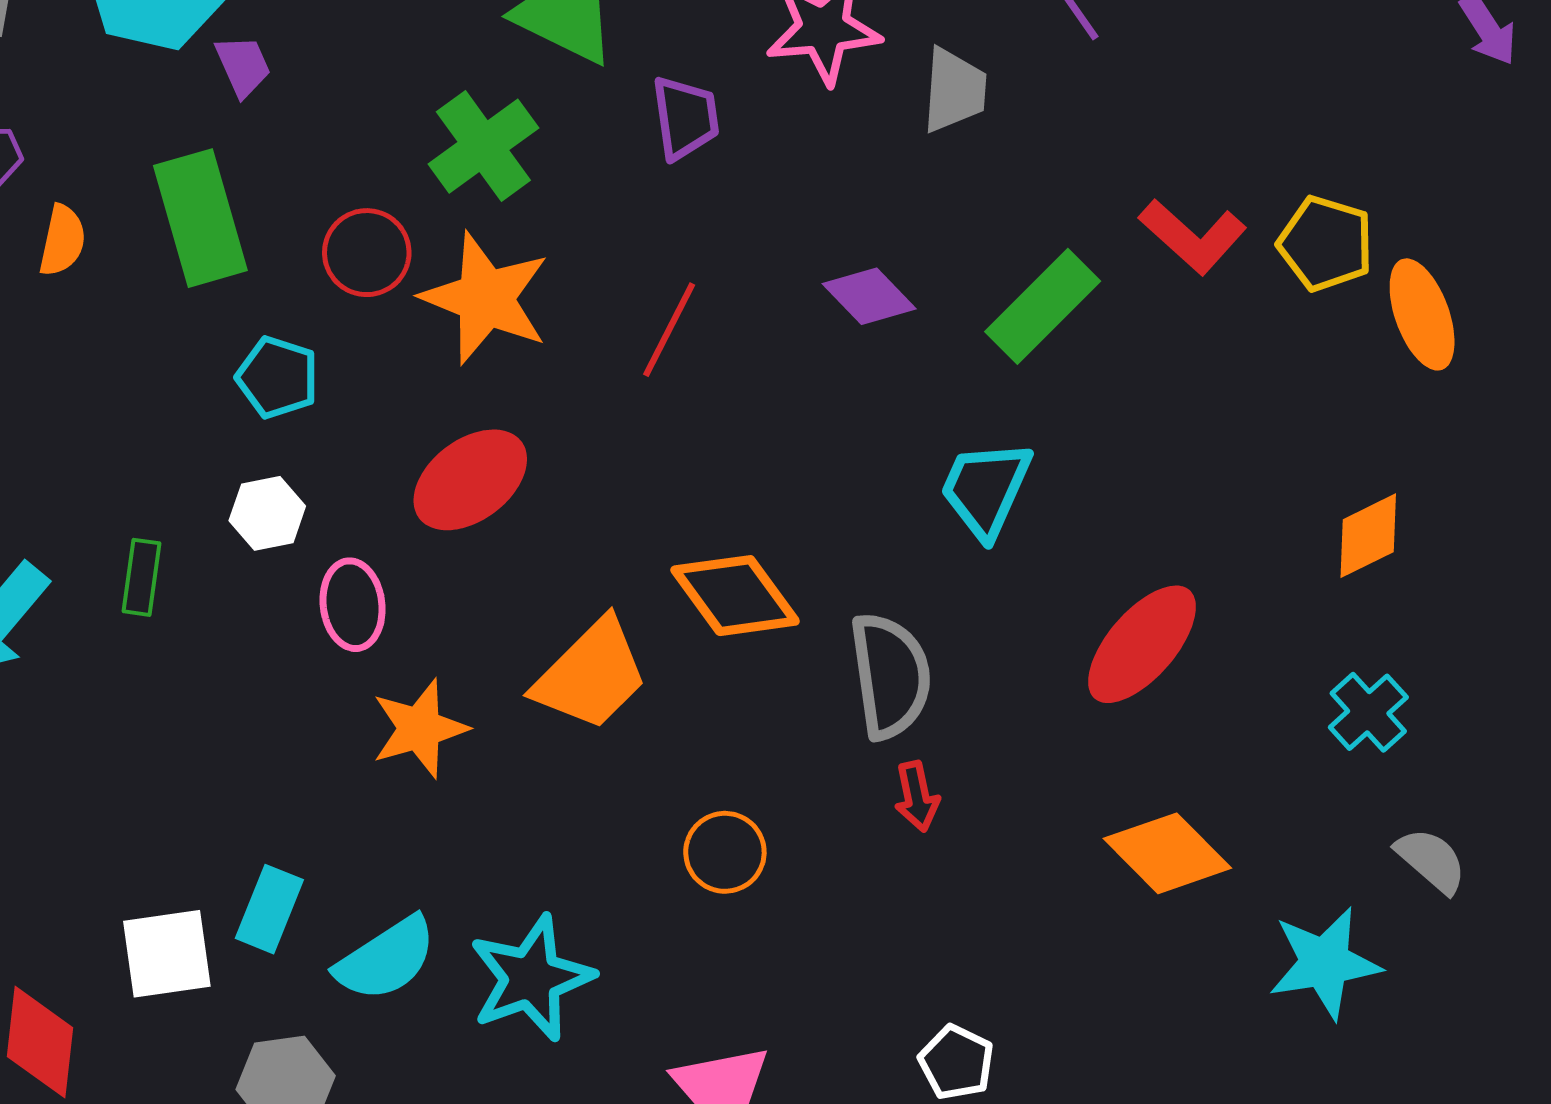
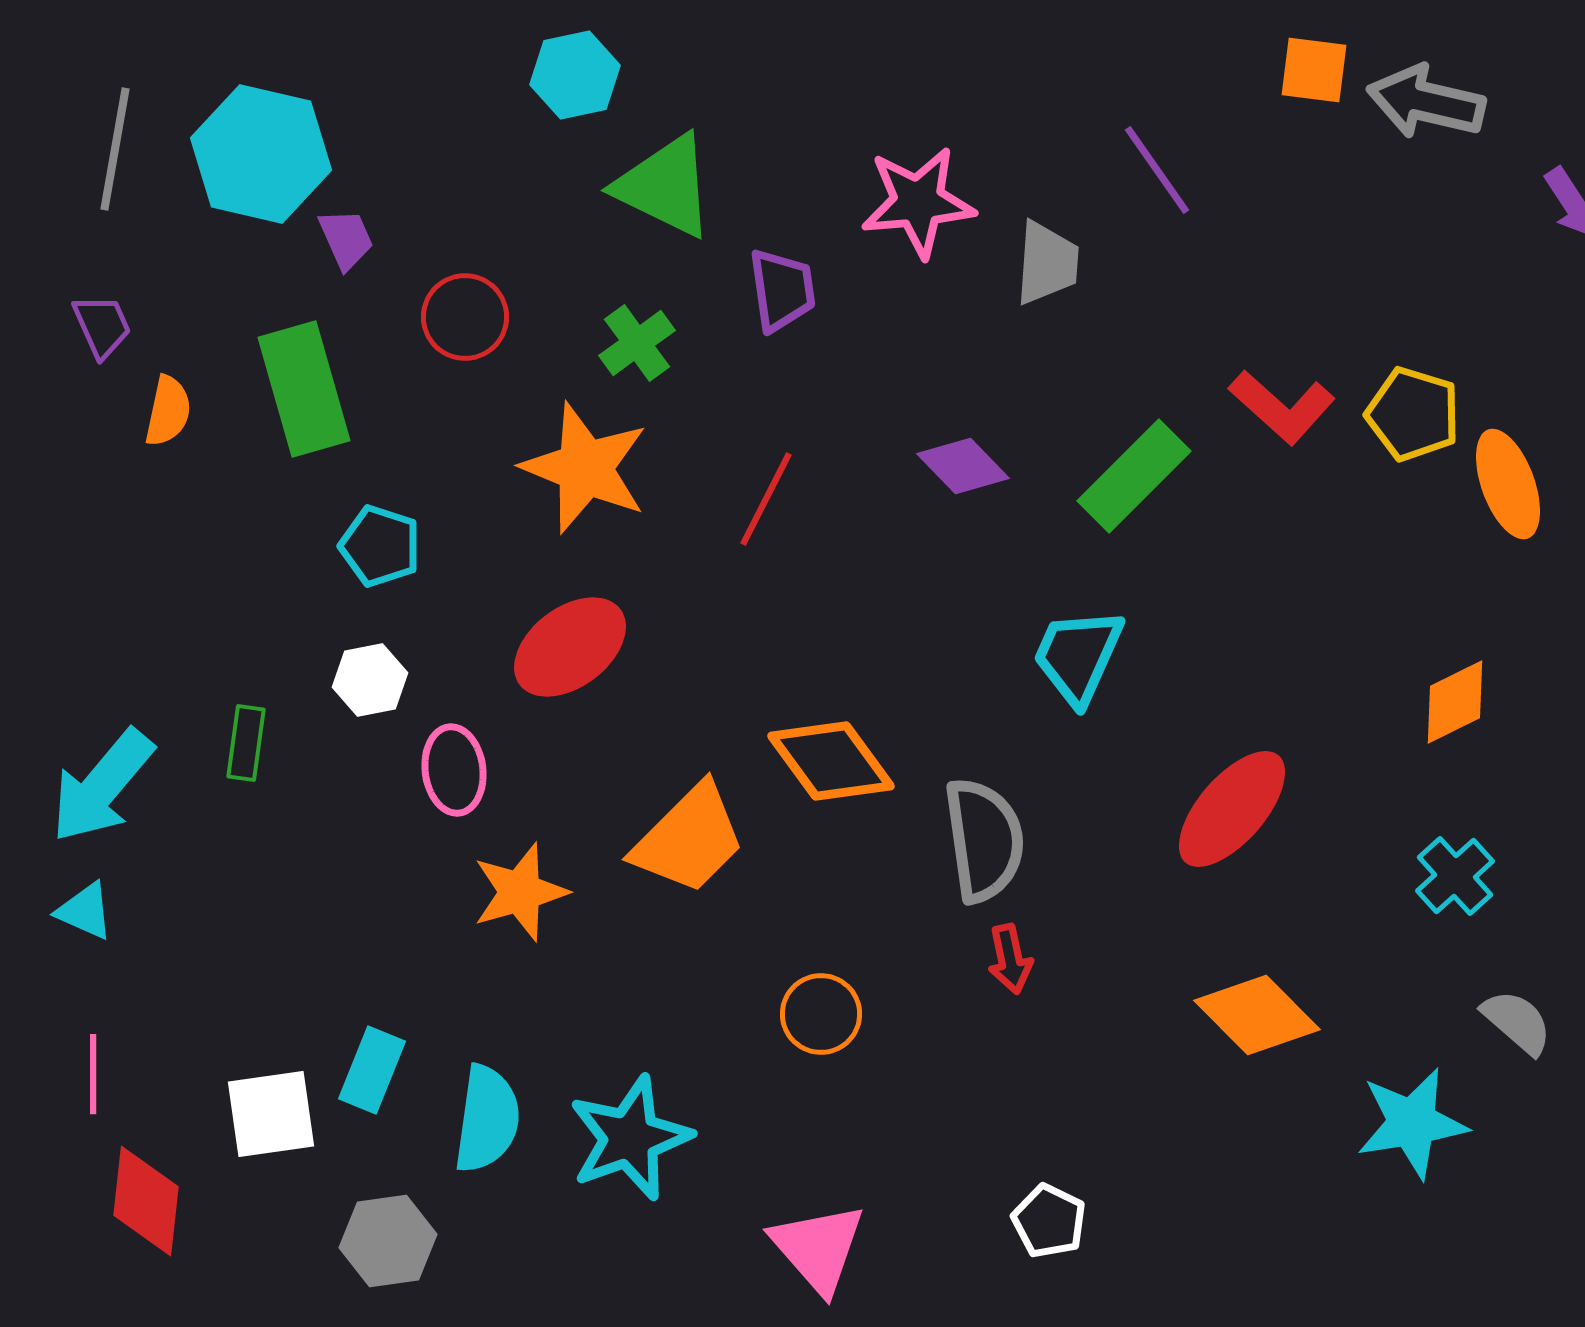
green cross: (483, 146) -> (637, 343), moved, size x0.7
red circle: (367, 253) -> (465, 317), moved
cyan semicircle: (386, 959) -> (487, 1119), turned -49

